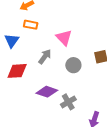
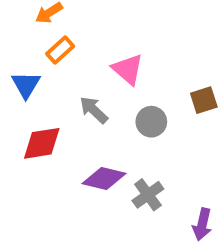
orange rectangle: (31, 25) -> (60, 50), turned -48
gray arrow: (45, 57) -> (94, 110), turned -77

